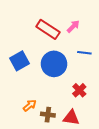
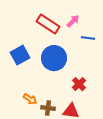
blue line: (84, 53) -> (88, 38), moved
orange arrow: (30, 105) -> (30, 99), turned 72

